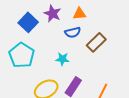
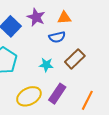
brown rectangle: (96, 42) -> (75, 59), moved

